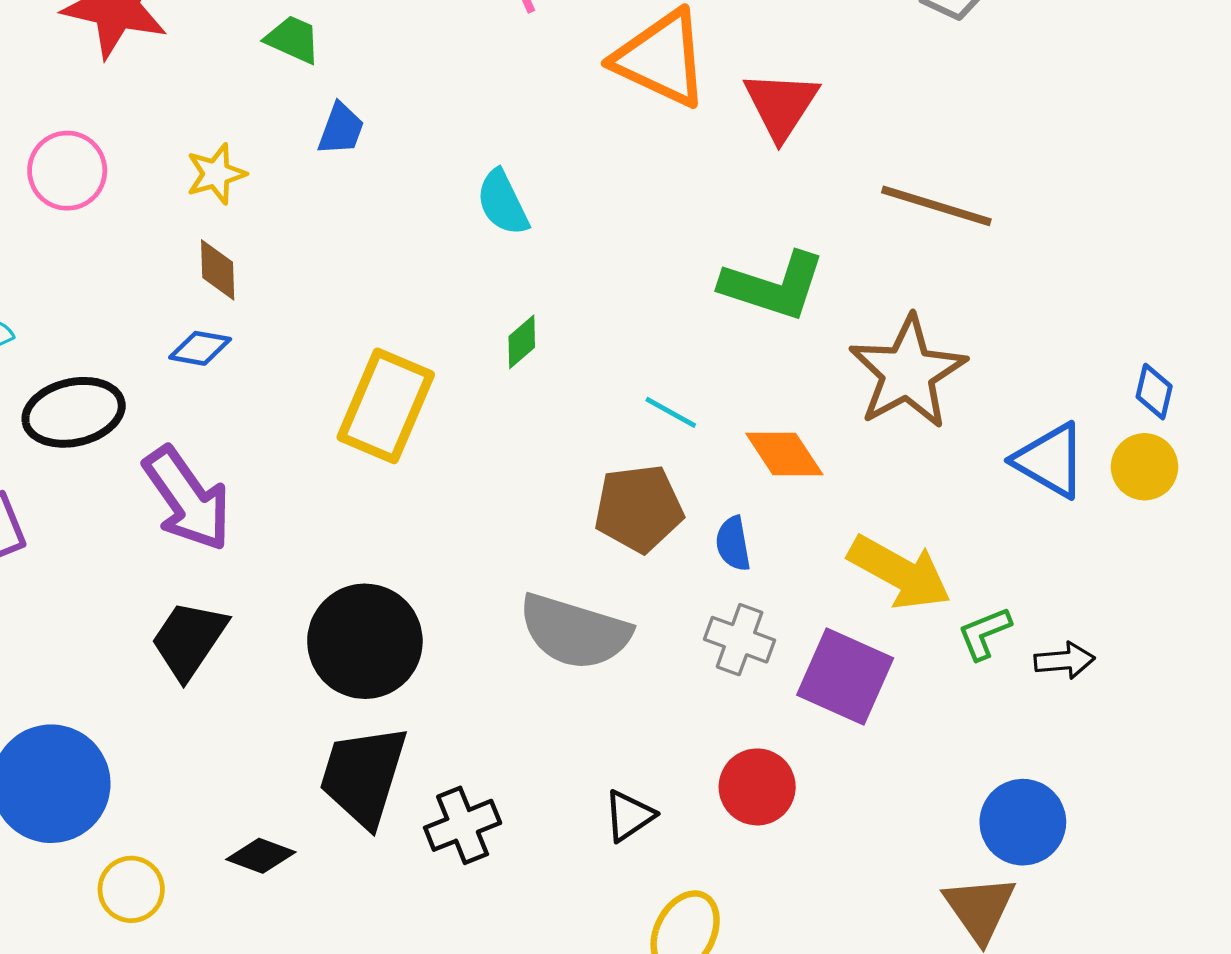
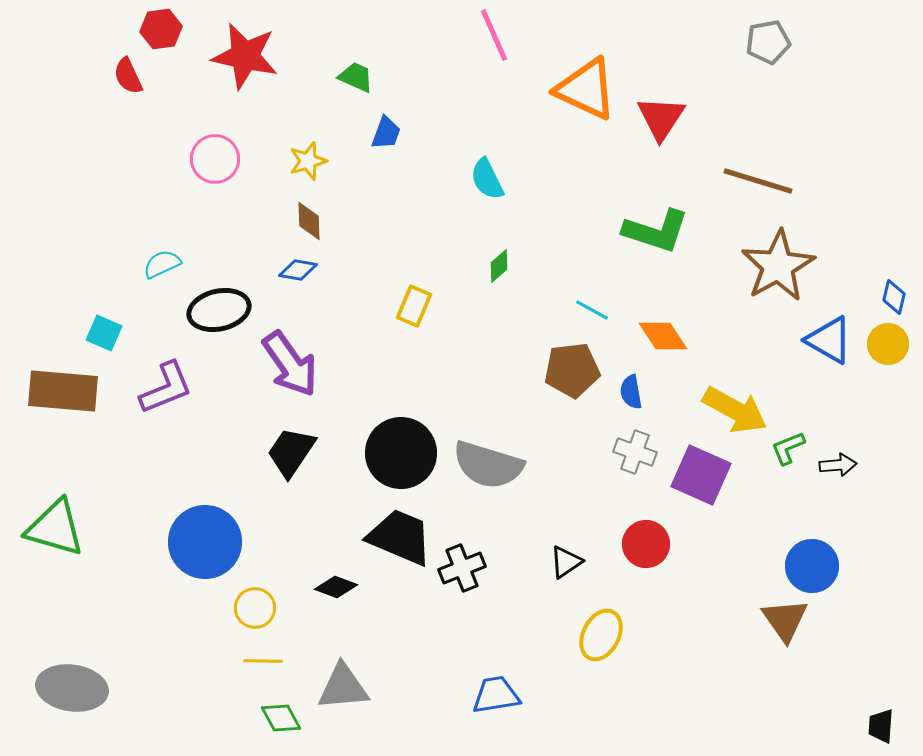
brown star: (908, 372) -> (778, 266), moved
yellow rectangle: (386, 406) -> (414, 306), size x0.6
gray semicircle: (575, 632) -> (488, 465), moved
black trapezoid: (363, 776) -> (400, 537), turned 96

